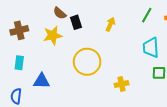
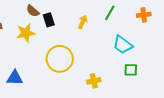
green line: (147, 15) -> (110, 13), moved
cyan trapezoid: (151, 48) -> (123, 45), turned -50

